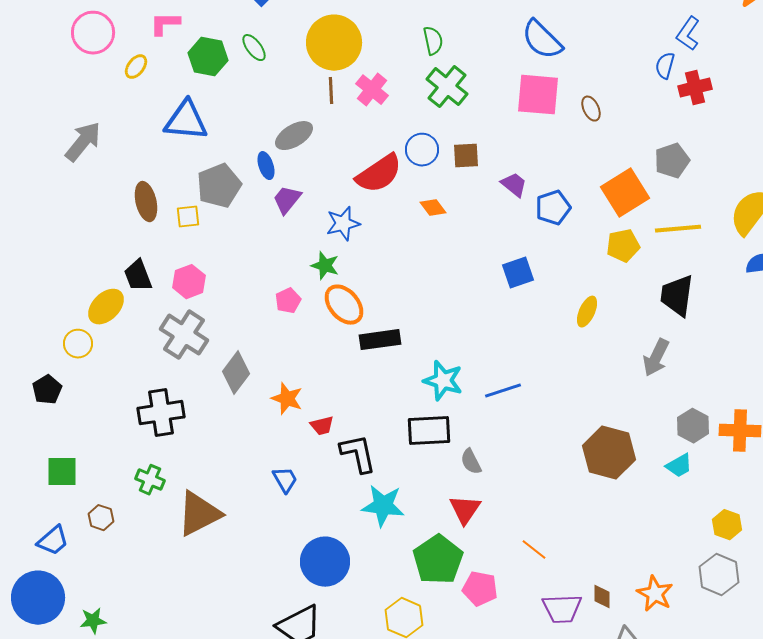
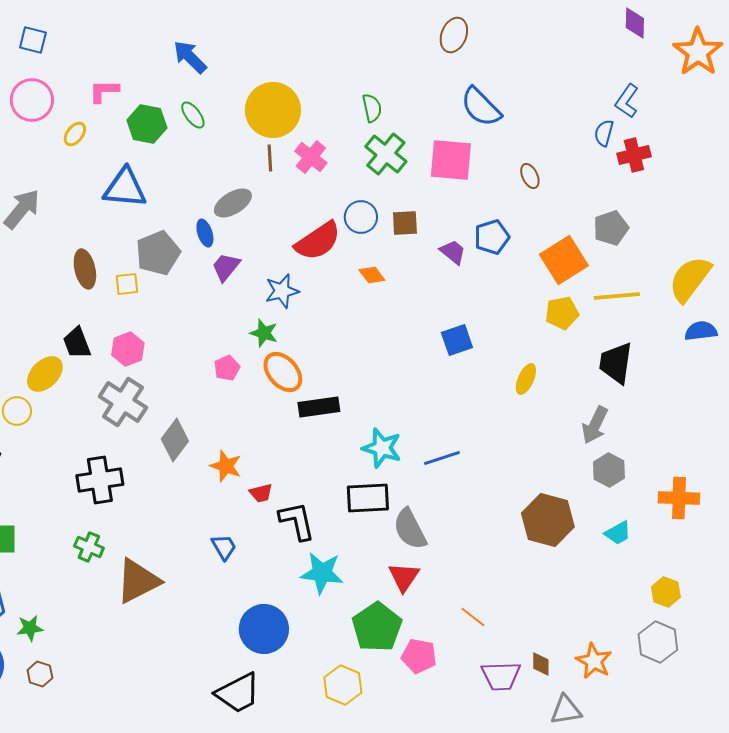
pink square: (538, 95) -> (451, 160), moved
blue pentagon: (553, 208) -> (492, 237), moved
gray hexagon: (693, 426) -> (609, 470), moved
gray semicircle: (471, 462) -> (410, 529), size x1.6
brown hexagon: (101, 518) -> (40, 674), moved
green star: (93, 621) -> (30, 628), moved

